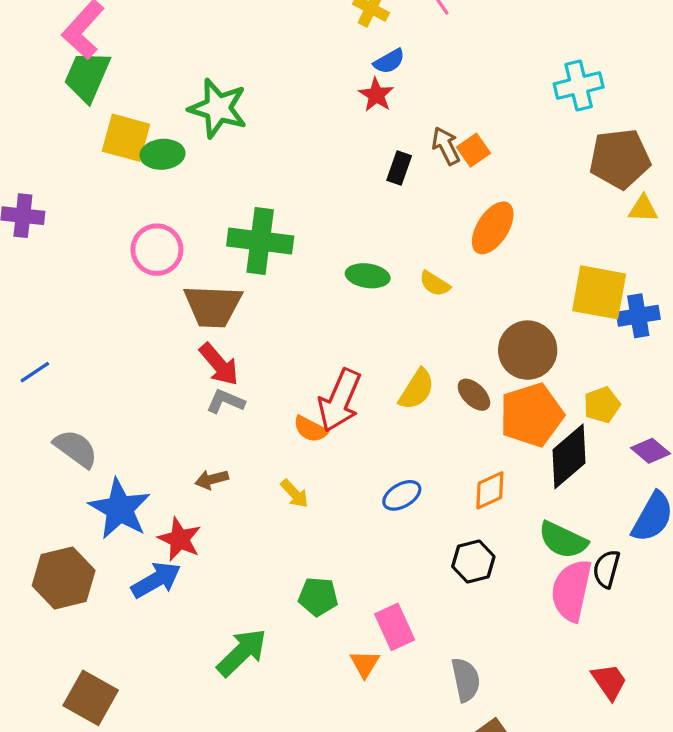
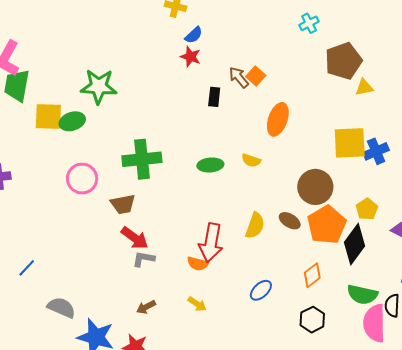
cyan cross: (579, 86) -> (309, 23), size x0.7
brown trapezoid: (213, 306) -> (123, 204), size x0.7

